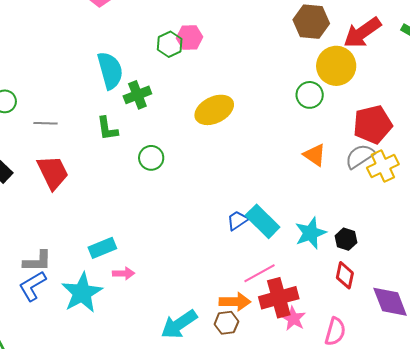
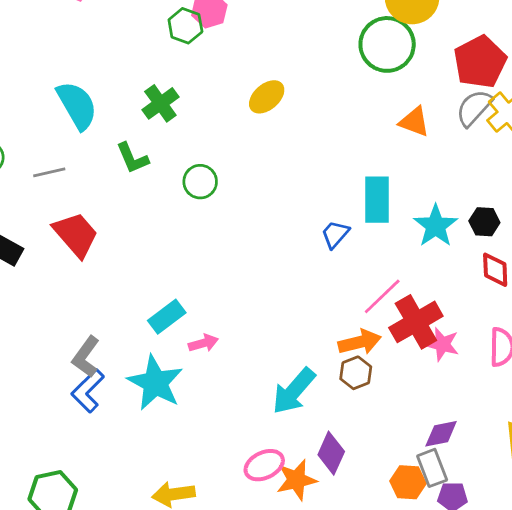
cyan semicircle: (110, 70) -> (77, 105), moved
green circle: (310, 95) -> (387, 44), size x1.5
yellow ellipse: (214, 110) -> (267, 97), size x0.7
cyan rectangle: (263, 221) -> (377, 200), moved, turned 60
gray L-shape: (37, 261) -> (86, 357), turned 140

